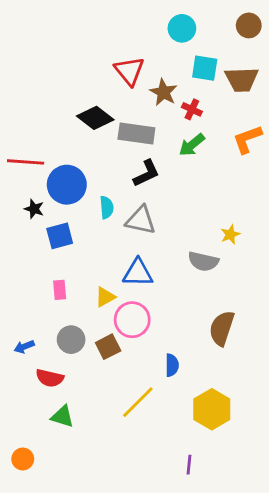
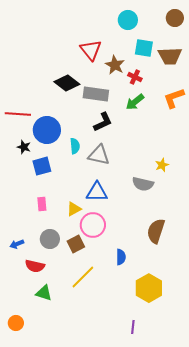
yellow line: (138, 402) -> (83, 277), moved

